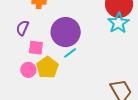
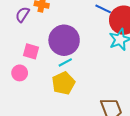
purple semicircle: (22, 28) -> (22, 14), moved
yellow pentagon: (47, 67) -> (63, 83), moved

